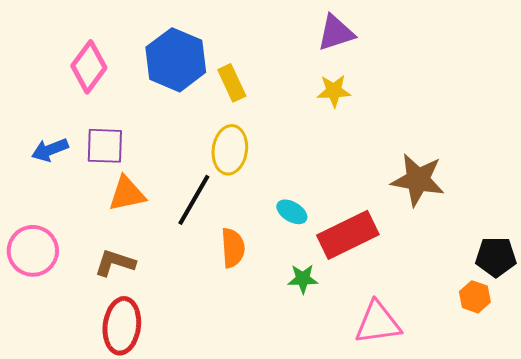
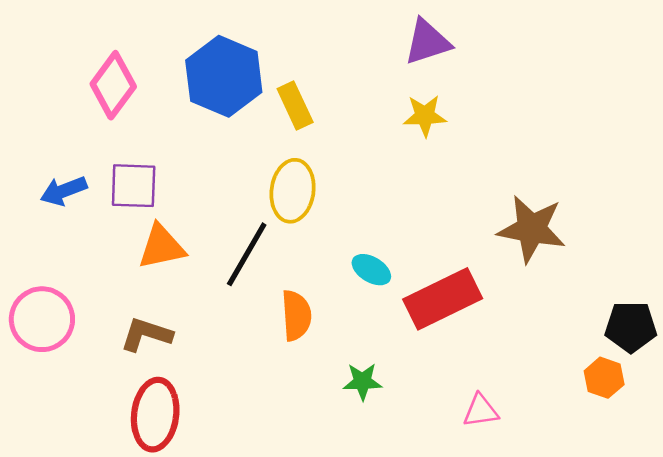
green star: (303, 279) -> (362, 382), moved
pink triangle: (378, 323) -> (481, 411), size x0.6

